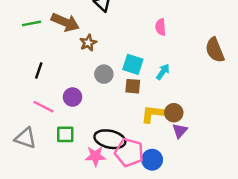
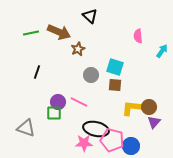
cyan arrow: (163, 72) -> (162, 51), moved
purple circle: (73, 97) -> (58, 102), moved
pink line: (44, 107) -> (79, 102), moved
green square: (65, 134) -> (54, 113), moved

